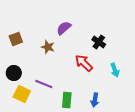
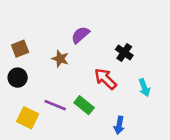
black circle: (14, 73) -> (18, 78), moved
green rectangle: (67, 100) -> (84, 105), moved, turned -56

